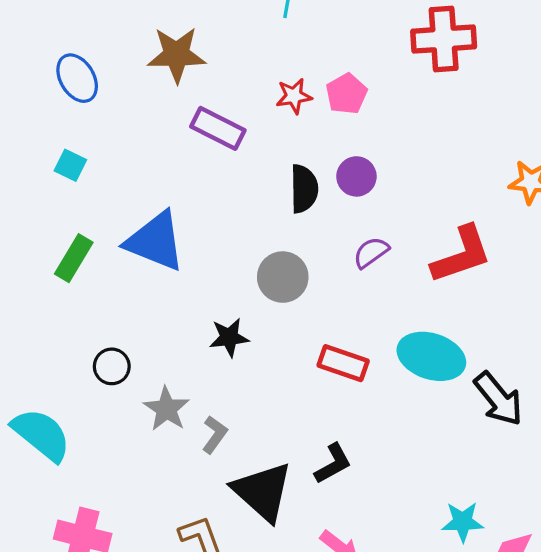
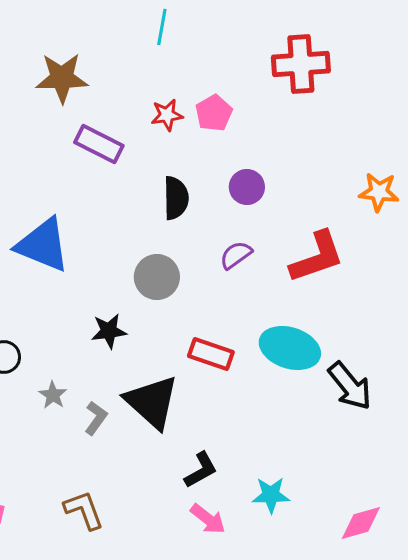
purple circle: (356, 176) -> (247, 187), moved
gray star: (167, 409) -> (53, 395), size x0.7
black L-shape: (333, 464) -> (201, 470), moved
black triangle: (263, 492) -> (152, 402), moved
cyan star: (463, 522) -> (271, 495), moved

